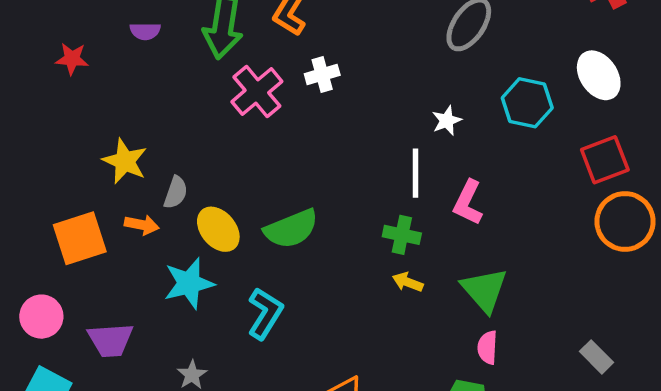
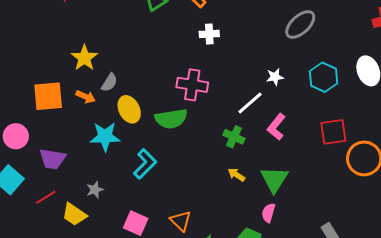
pink cross: (257, 92) -> (192, 85), moved, turned 36
red square: (605, 160) -> (333, 132), moved
white line: (416, 173) -> (250, 103), turned 36
yellow arrow: (408, 282) -> (236, 175), moved

